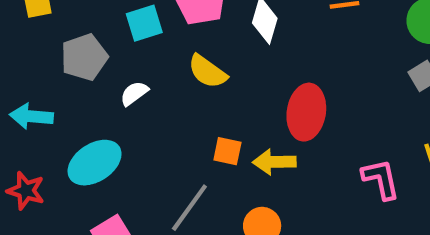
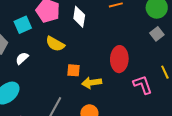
red ellipse: (306, 112) -> (119, 59), moved
orange square: (227, 151) -> (74, 70), moved

